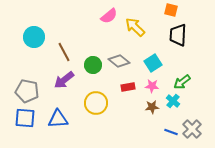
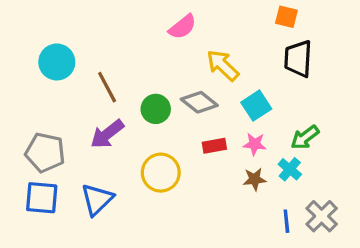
yellow arrow: (135, 27) -> (223, 65), moved
blue triangle: (58, 119) -> (97, 199), turned -40
blue line: (171, 132) -> (286, 221), turned 64

